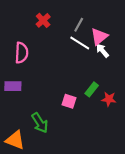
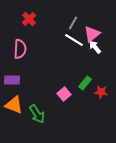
red cross: (43, 20) -> (29, 19), moved
pink square: (69, 101) -> (64, 94), turned 32
orange triangle: (15, 140) -> (14, 105), moved

